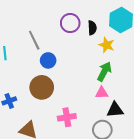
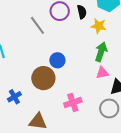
gray line: (34, 40) -> (37, 25), moved
blue circle: (48, 60) -> (57, 60), moved

